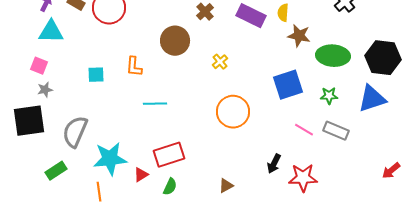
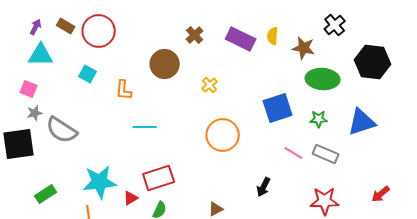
brown star: (299, 36) -> (304, 48), moved
black hexagon: (383, 58) -> (373, 62), moved
cyan square: (96, 75) -> (88, 74), moved, turned 30
gray semicircle: (75, 132) -> (62, 130), moved, turned -80
red star: (303, 178) -> (325, 201), moved

